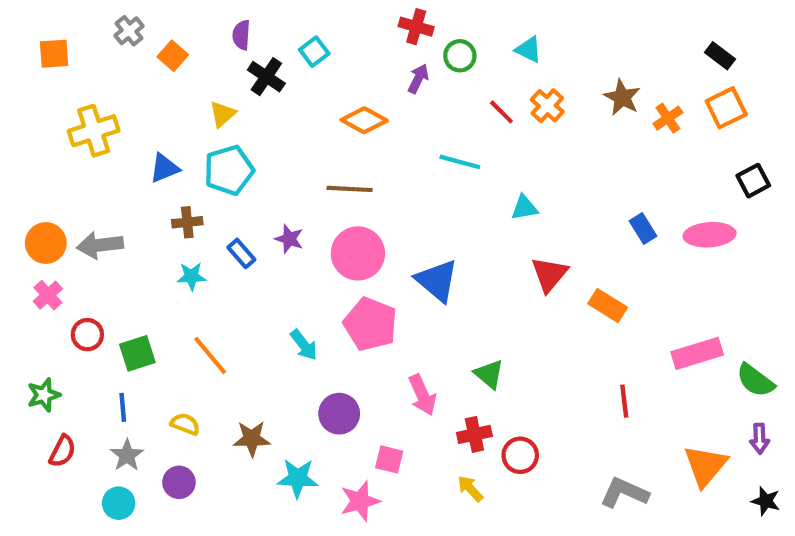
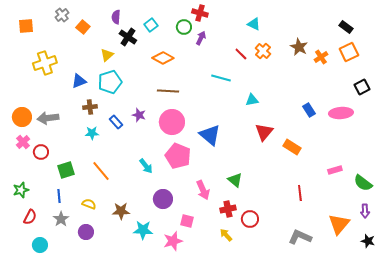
green circle: (460, 56) -> (184, 27), moved
orange diamond: (364, 120) -> (163, 58), moved
red circle: (87, 335) -> (41, 152), moved
pink rectangle: (697, 353) -> (335, 170), size x0.6
cyan circle: (119, 503) -> (40, 245), moved

